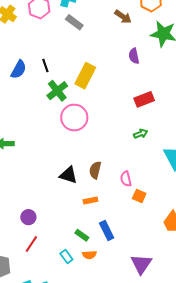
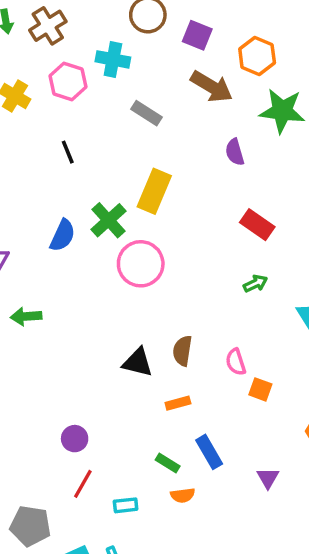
brown arrow: (123, 17) -> (212, 87), size x1.4
gray rectangle: (74, 22) -> (147, 113), moved
black line: (45, 65) -> (68, 152), moved
blue semicircle: (19, 69) -> (63, 235), moved
red rectangle: (144, 99) -> (257, 225), turned 60
cyan rectangle: (66, 256) -> (126, 505), moved, turned -56
purple triangle: (141, 264) -> (268, 478), moved, size x0.6

